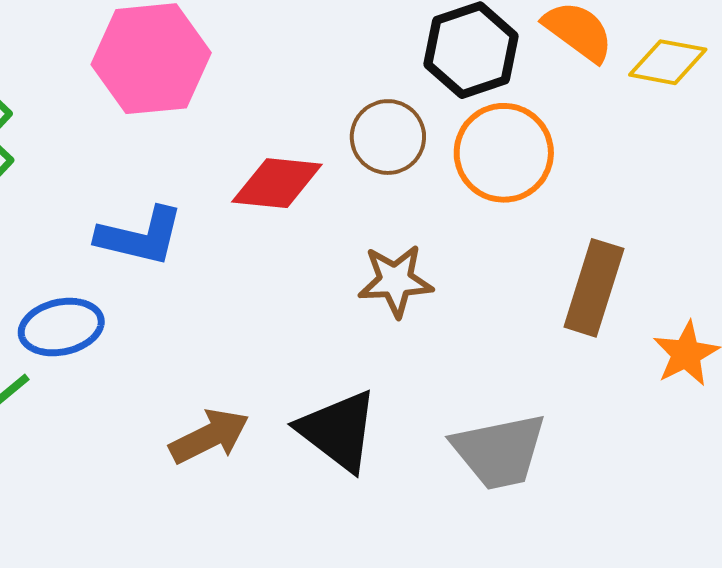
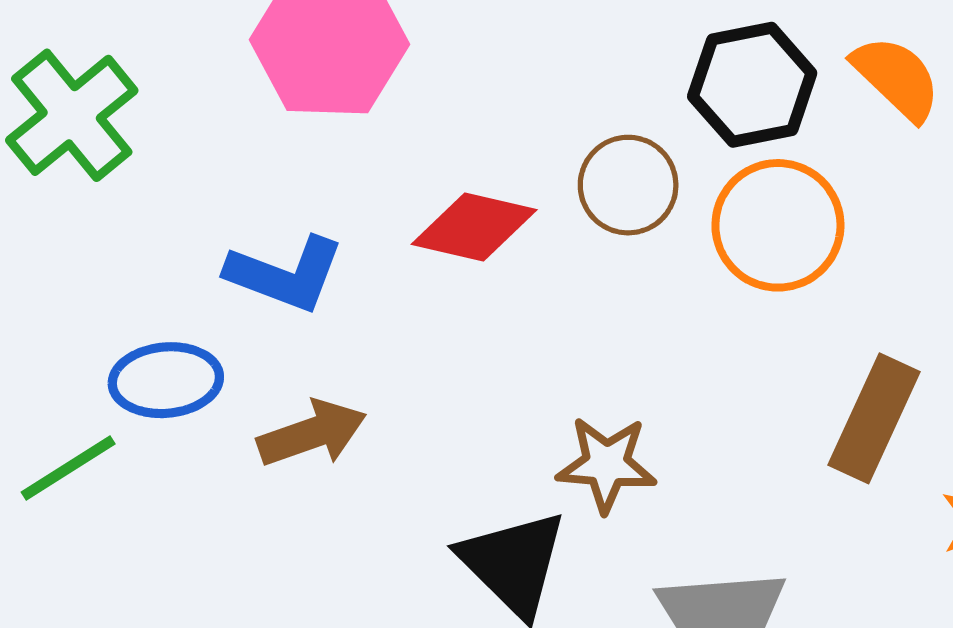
brown star: (395, 281) -> (606, 464), moved
brown arrow: (209, 436) -> (312, 433), moved

